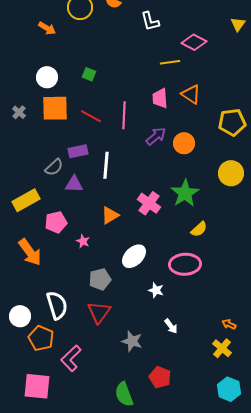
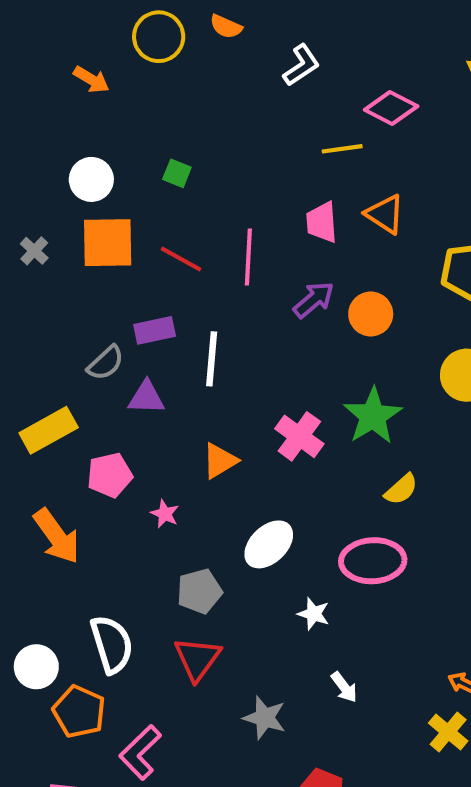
white L-shape: (150, 21) -> (301, 65), turned -110

